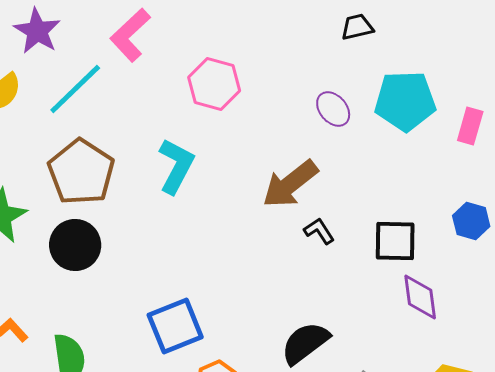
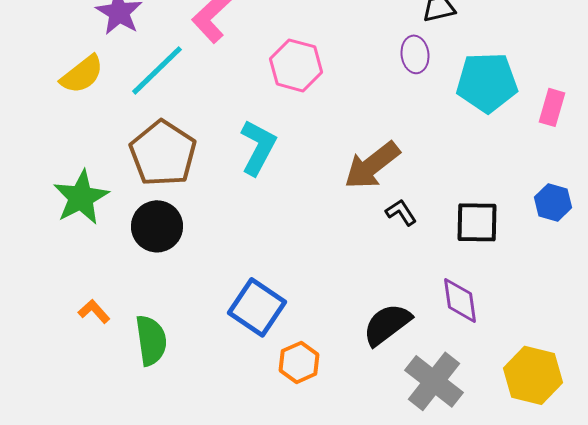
purple ellipse: (333, 109) -> (415, 54), moved, turned 33
purple diamond: (420, 297) -> (460, 300), moved
blue square: (175, 326) -> (257, 307), turned -34

